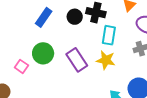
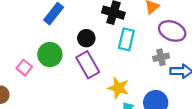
black circle: (75, 17) -> (86, 38), moved
yellow star: (106, 60) -> (118, 88), moved

